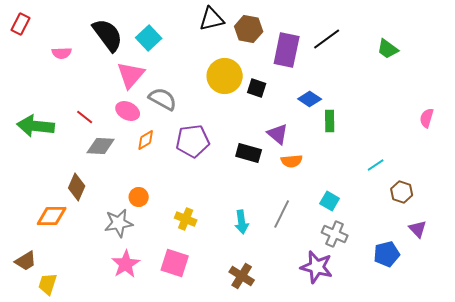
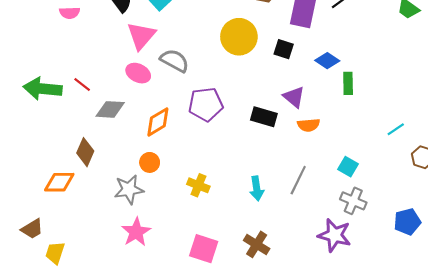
black square: (257, 88) -> (284, 49), moved
red line: (85, 117) -> (82, 85), moved
orange diamond: (146, 140) -> (158, 122), moved, size x1.4
pink square: (175, 263) -> (204, 249), moved

